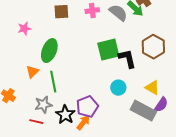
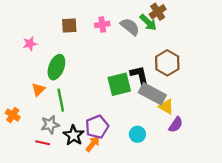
green square: (108, 50) -> (119, 84), moved
cyan circle: (118, 88) -> (137, 134), moved
gray rectangle: (143, 111) -> (152, 94), moved

